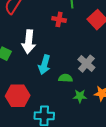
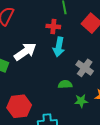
white arrow: (29, 42) -> (25, 52), turned -125
cyan arrow: (44, 65) -> (59, 47), moved

